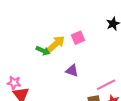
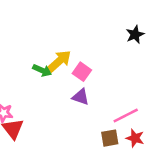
pink square: (78, 38) -> (82, 72), moved, turned -32

